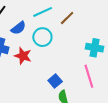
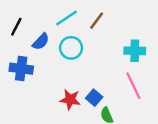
red star: (23, 56) -> (70, 100), moved

